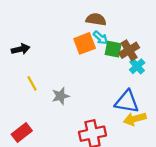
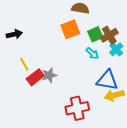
cyan arrow: (101, 38) -> (92, 53), moved
green square: (113, 49) -> (95, 34), turned -35
red rectangle: (22, 133) -> (35, 77), moved

